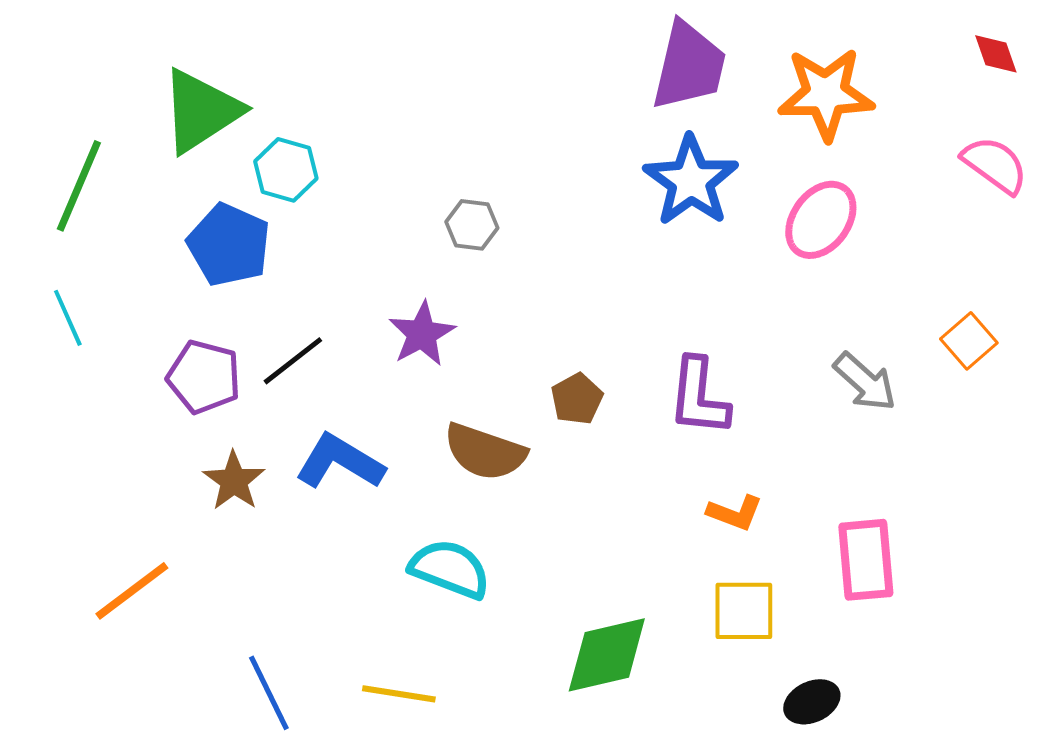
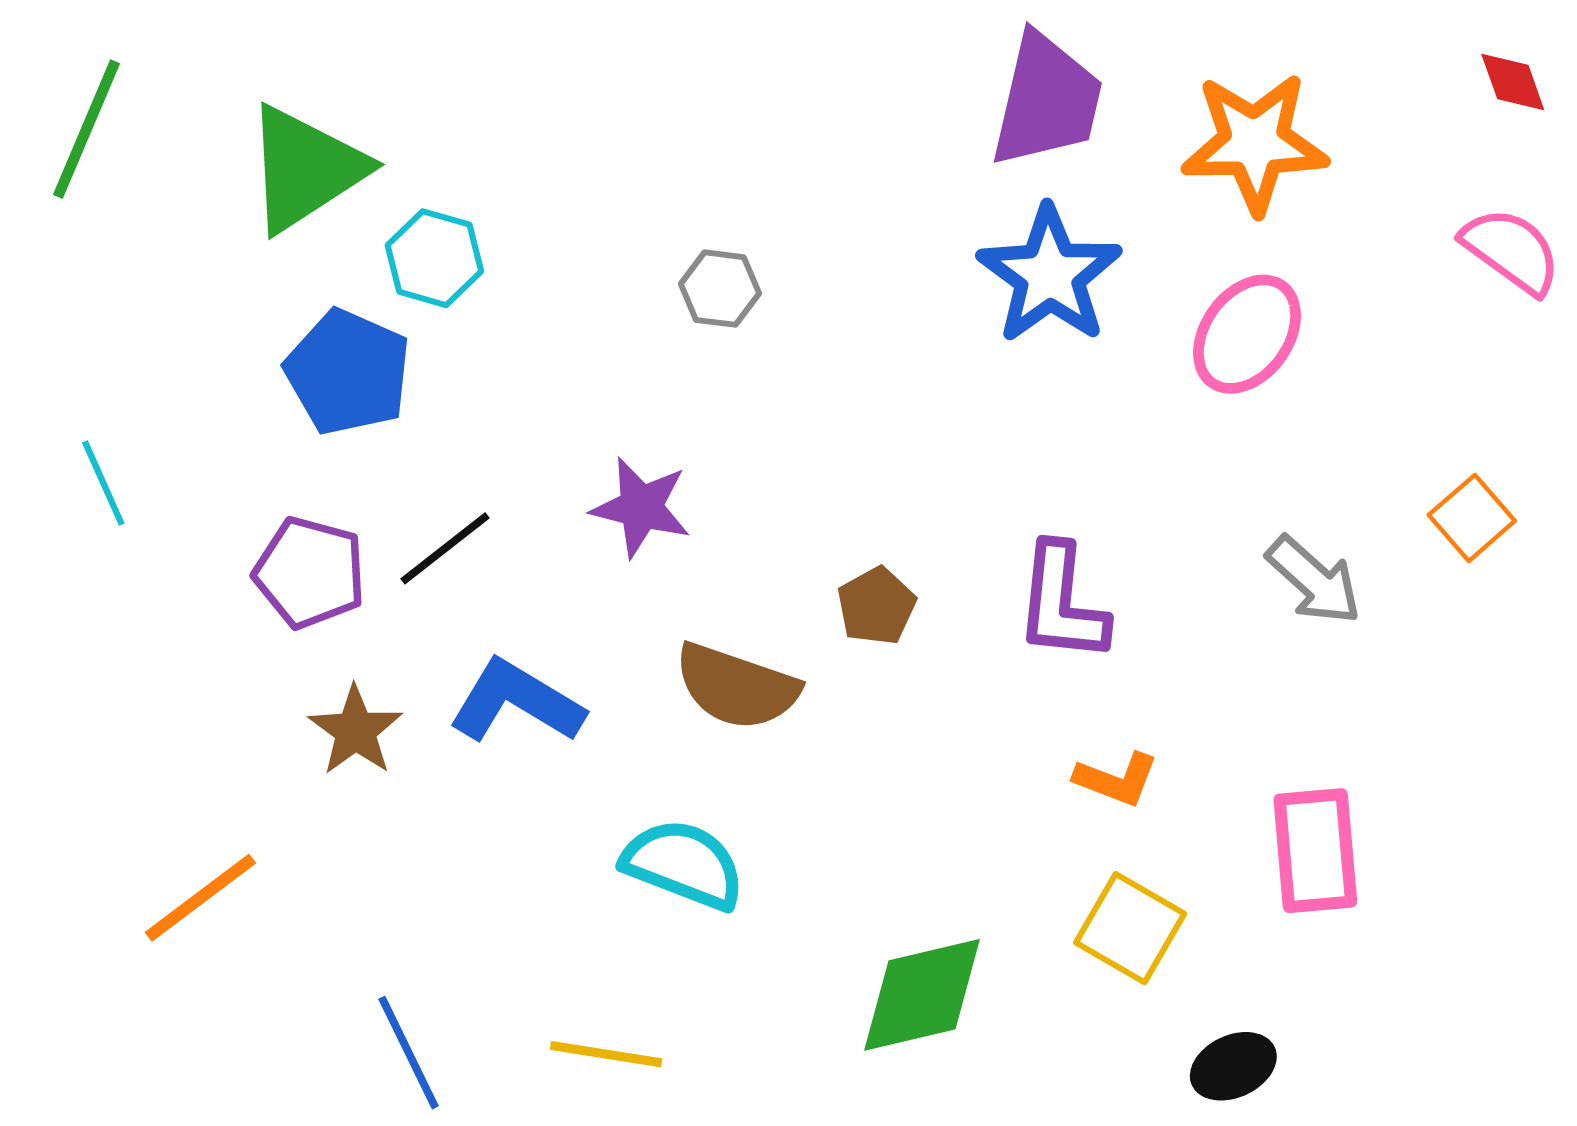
green line: (79, 186) -> (87, 129), moved
gray hexagon: (472, 225) -> (720, 289), moved
purple star: (422, 334) -> (641, 507), turned -30
yellow square: (744, 611) -> (1130, 928), turned 30

